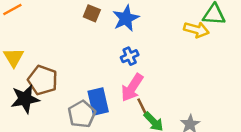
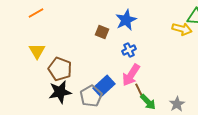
brown square: (92, 13) -> (102, 32), moved
black star: (25, 99) -> (60, 92), moved
blue rectangle: (98, 101) -> (104, 86), turned 60

